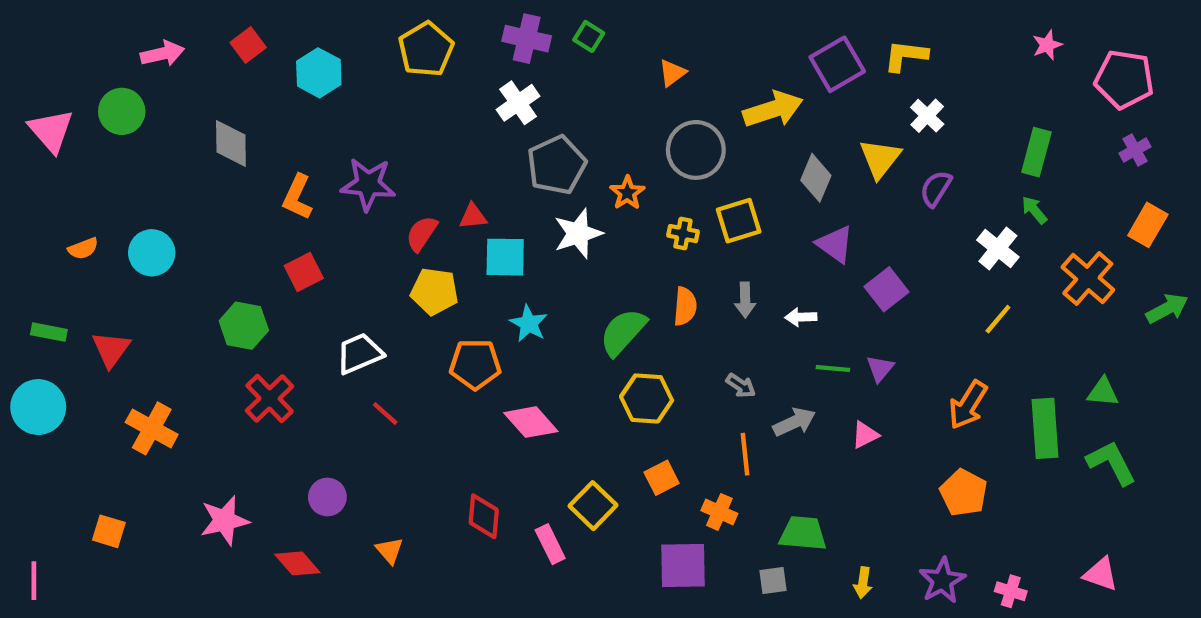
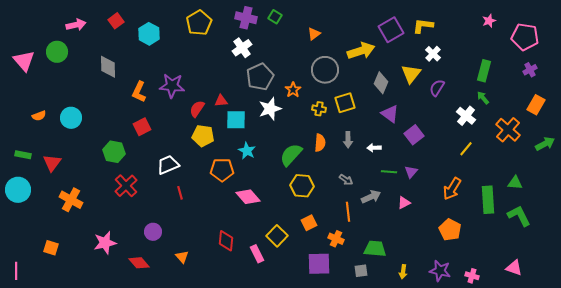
red line: (385, 413) -> (180, 193), turned 32
purple star: (942, 581) -> (440, 271), turned -30

